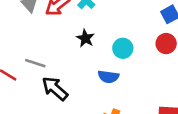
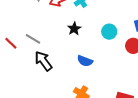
cyan circle: (123, 48) -> (109, 32), moved

